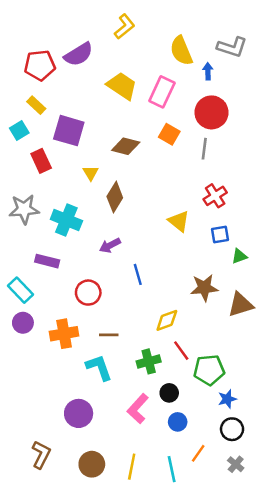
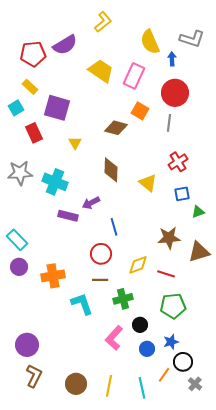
brown diamond: (126, 146) -> (116, 128), moved
brown diamond: (115, 197) -> (111, 170), moved, turned -30
purple rectangle: (47, 261) -> (68, 216), moved
red circle: (88, 293) -> (101, 254), moved
brown line: (109, 335) -> (100, 280), moved
red line: (181, 351) -> (166, 274), moved, turned -36
blue star: (227, 399) -> (171, 342), moved
purple circle: (79, 413) -> (27, 345), moved
black circle: (232, 429) -> (183, 362), moved

